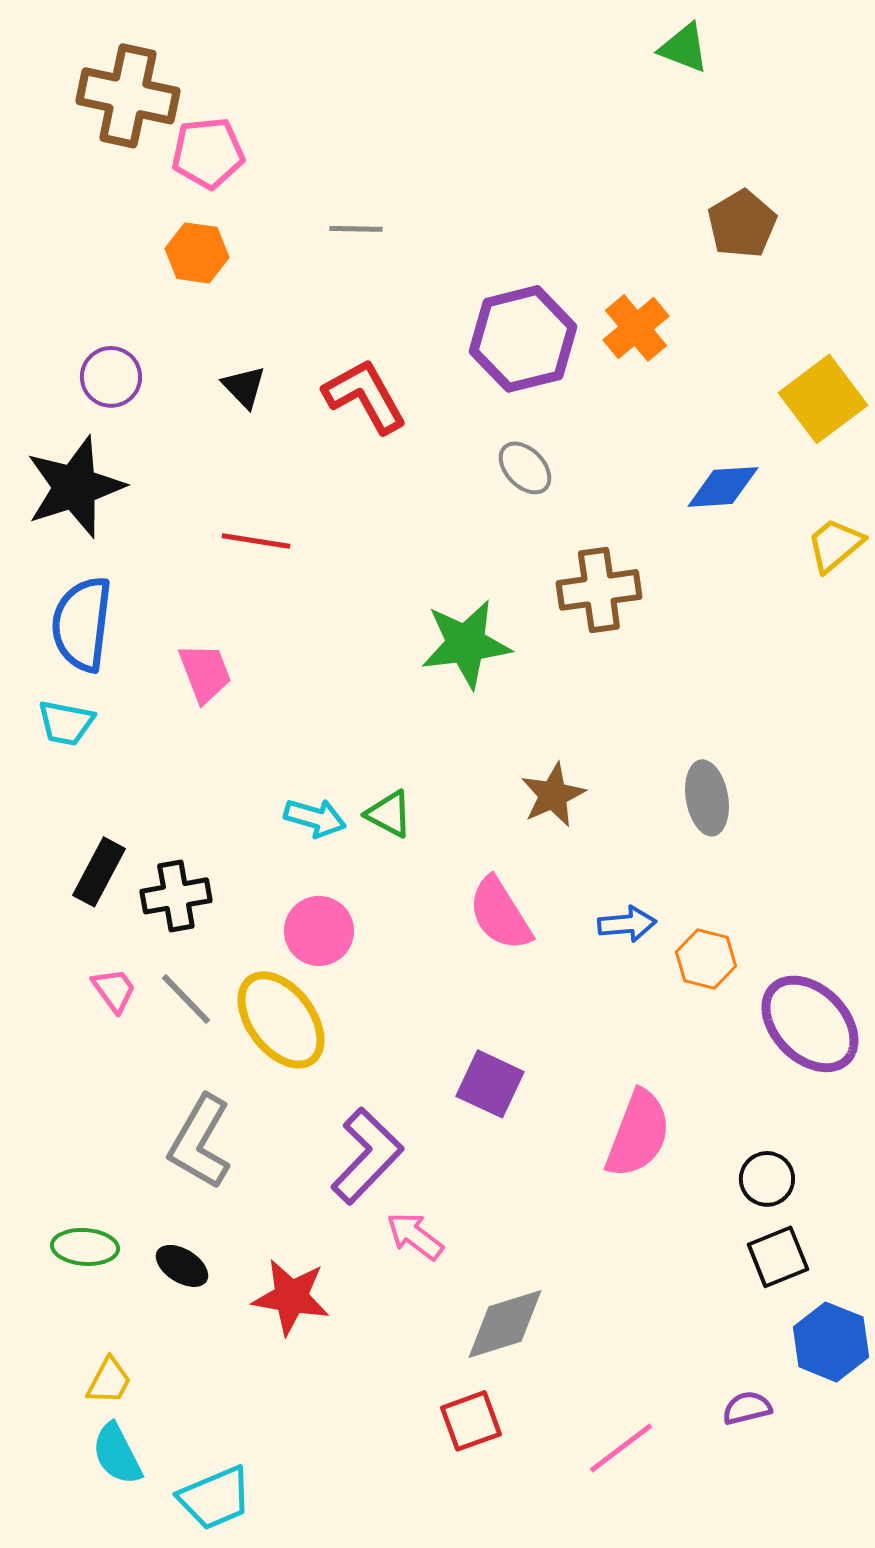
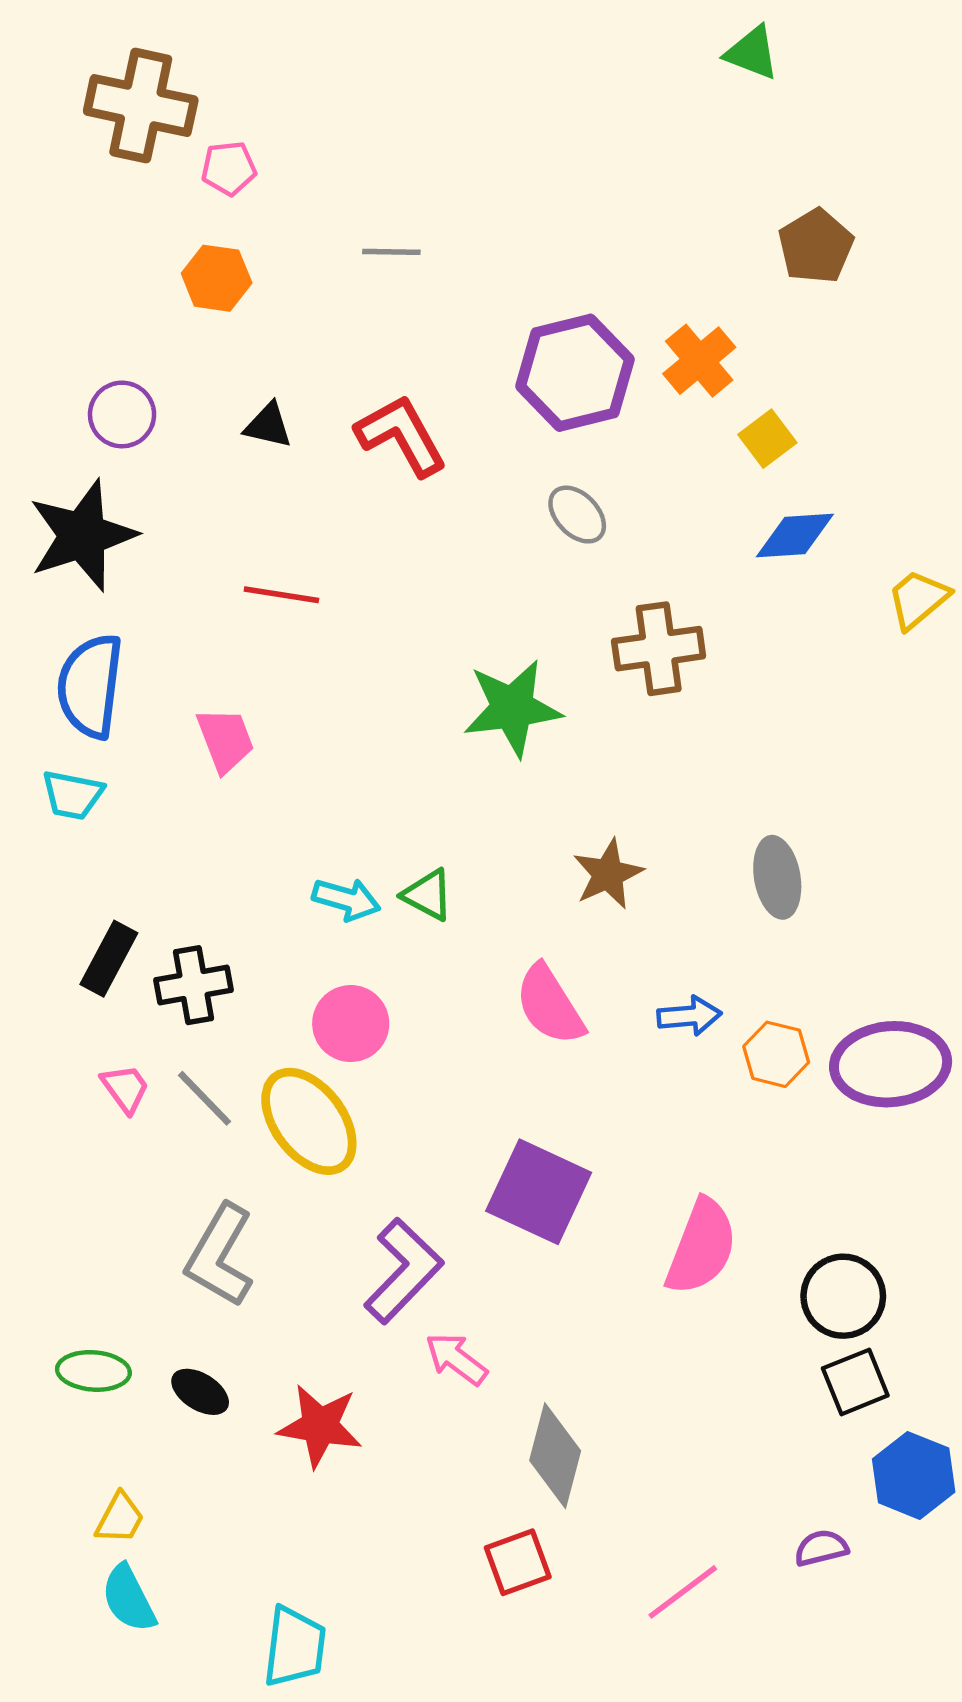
pink pentagon: (208, 153) -> (229, 168), size x0.7
black triangle: (244, 387) -> (268, 425), turned -33
yellow square: (823, 399) -> (767, 439), moved, size x0.6
purple ellipse: (810, 1024) -> (891, 1064), moved, turned -50
purple square: (490, 1084) -> (539, 1192), size x1.4
black circle: (767, 1179) -> (843, 1296), size x1.4
gray diamond: (505, 1324) -> (555, 1456), turned -58
cyan trapezoid: (215, 1498) -> (295, 1647), moved, turned -60

